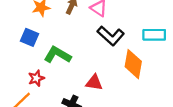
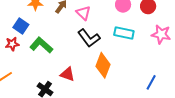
cyan rectangle: (154, 35) -> (124, 33), moved
red star: (36, 78) -> (12, 44), moved

